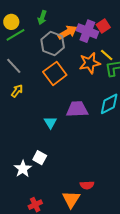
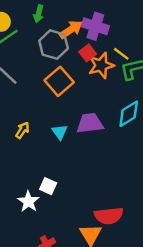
red square: (103, 26) -> (88, 53), moved
yellow arrow: (17, 91) -> (22, 130), moved
cyan triangle: (50, 122) -> (60, 132), moved
red semicircle: (87, 185) -> (109, 216), size x1.6

